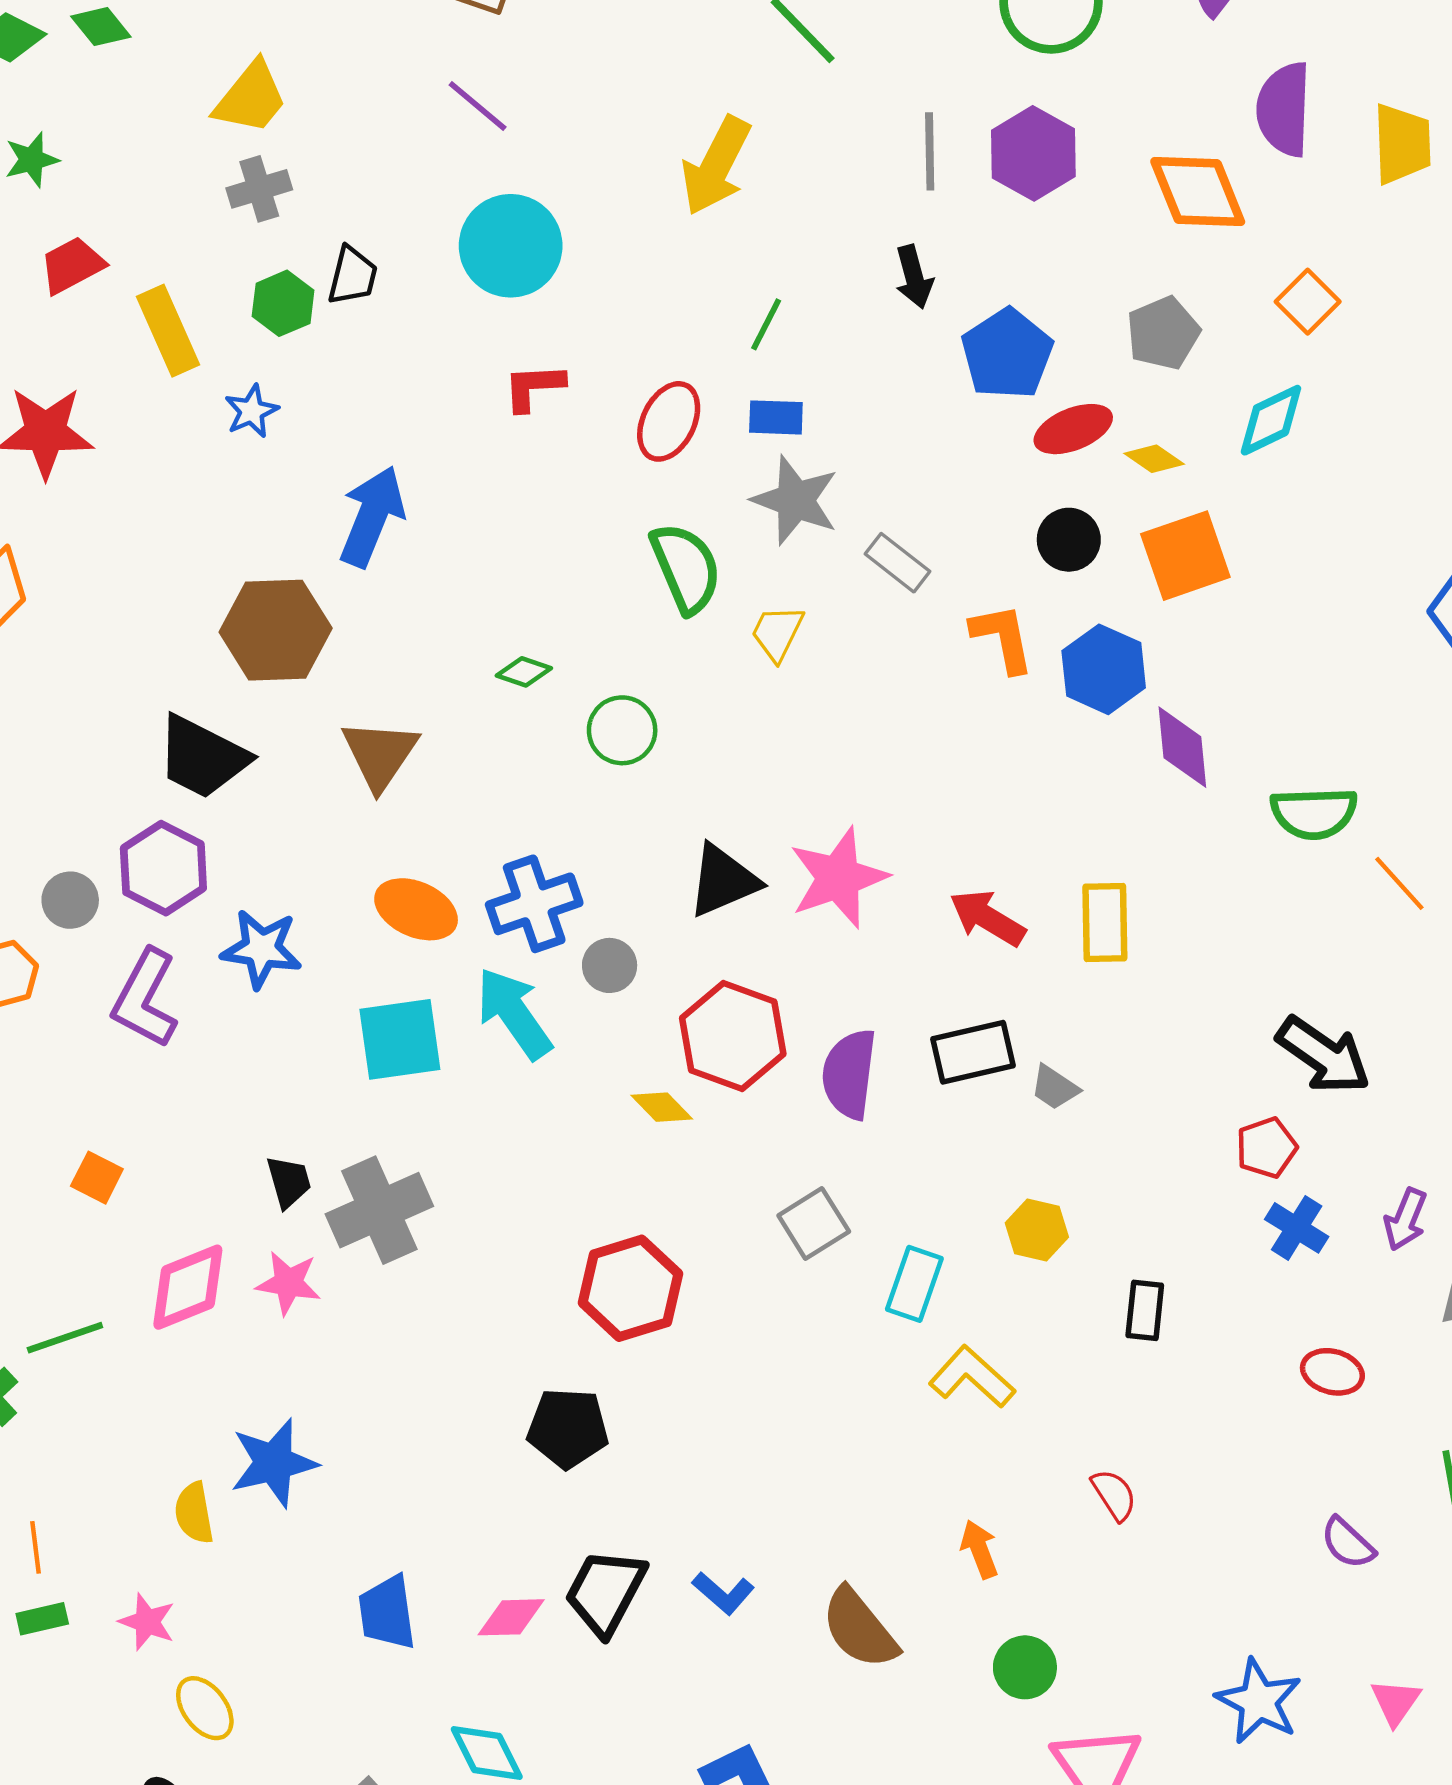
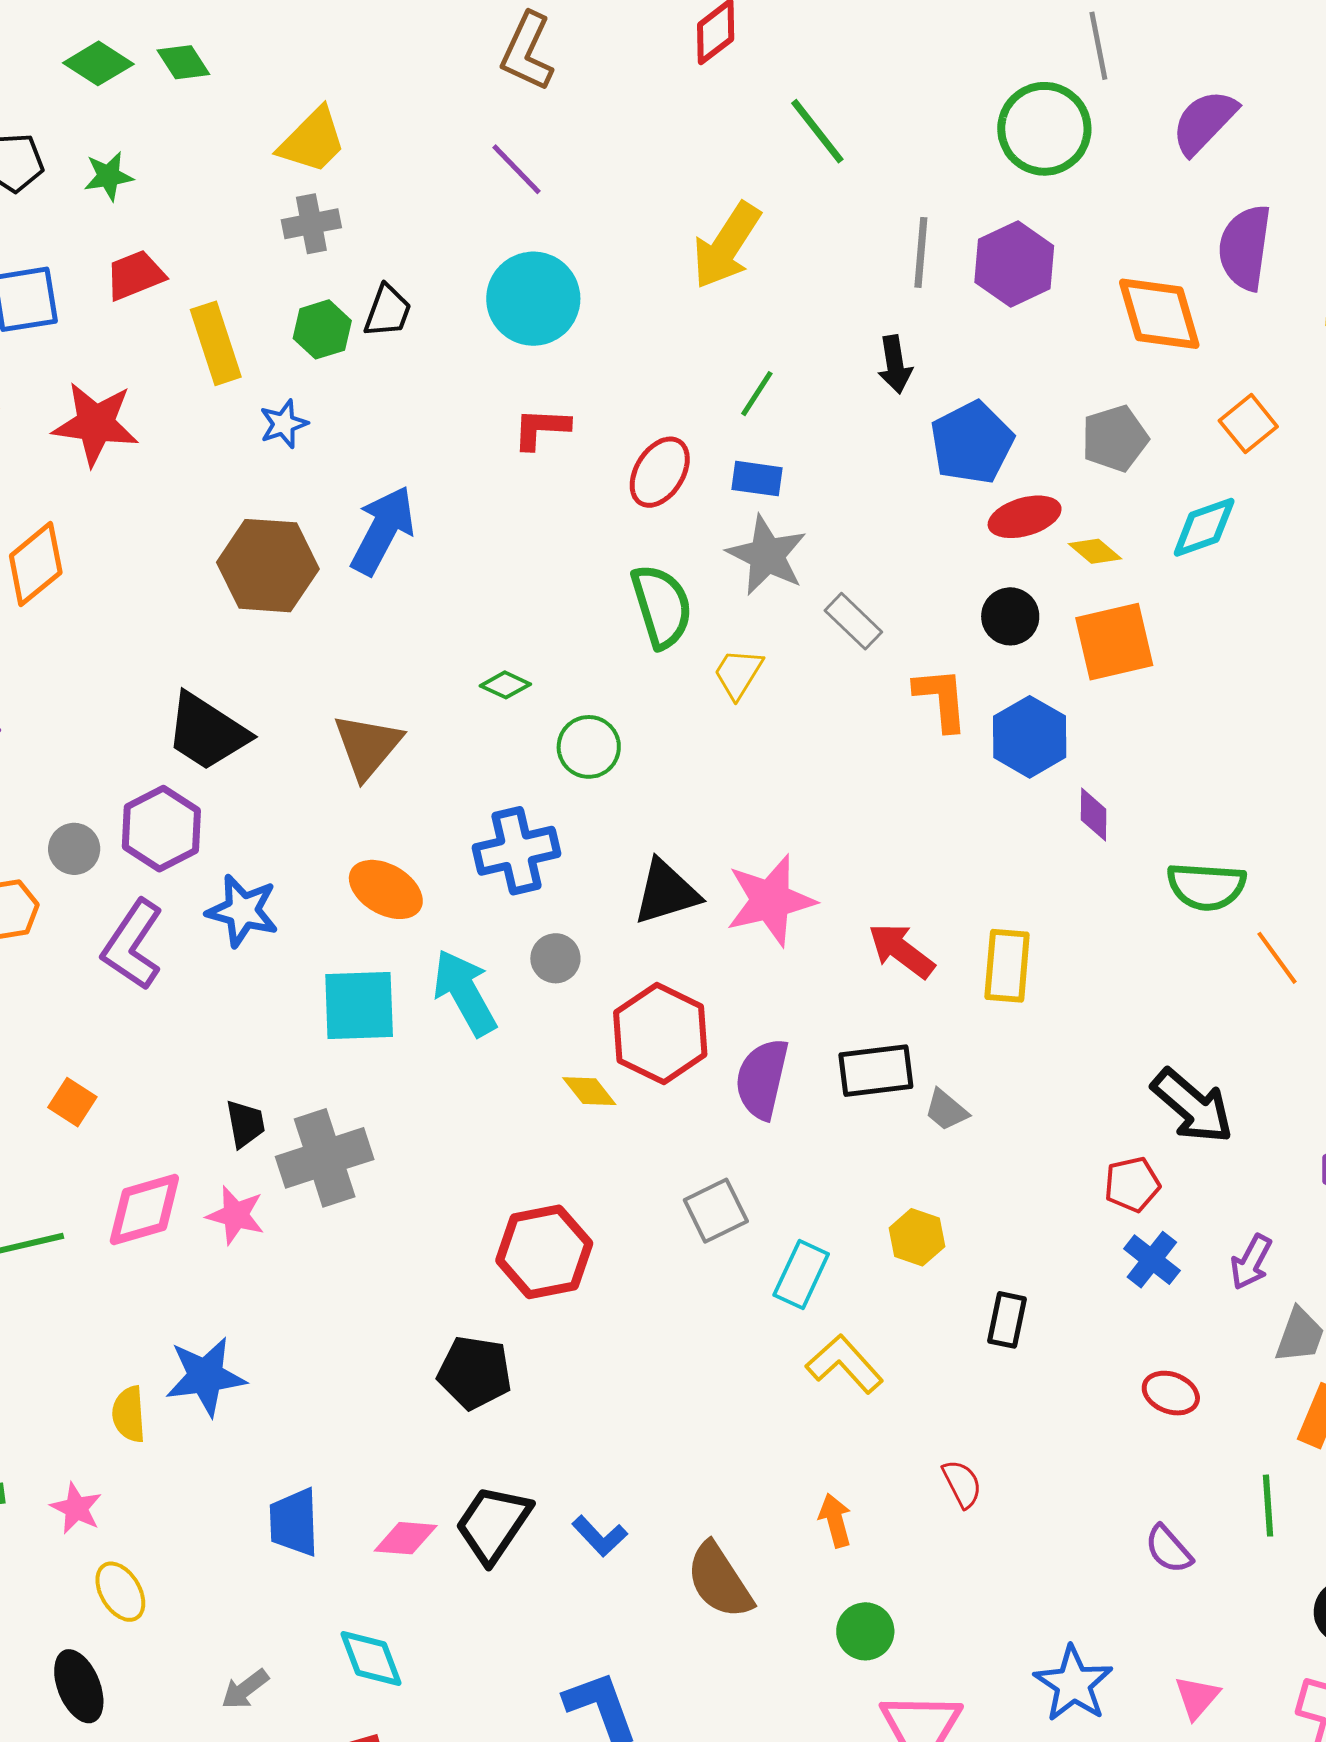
brown hexagon: (276, 630) -> (268, 566), moved
purple diamond: (1182, 747) -> (1094, 814), size x0.7
blue cross: (534, 904) -> (516, 851), moved

